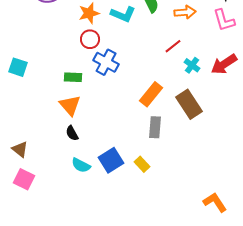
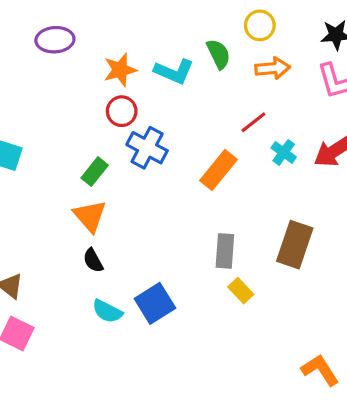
green rectangle: (73, 77) -> (95, 172), turned -54
orange rectangle: (151, 94) -> (219, 170), moved
brown rectangle: (189, 104) -> (295, 245), moved, turned 52
yellow rectangle: (142, 164) -> (241, 291), moved

